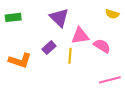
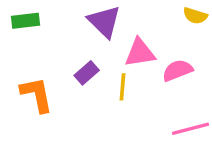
pink semicircle: (102, 46) -> (177, 70), turned -54
orange L-shape: (20, 60) -> (37, 95), turned -120

